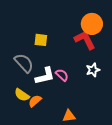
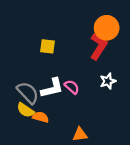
red L-shape: (85, 40) -> (99, 46), turned 60
gray semicircle: (24, 63) -> (28, 93), moved
orange semicircle: (35, 101) -> (41, 117), turned 56

